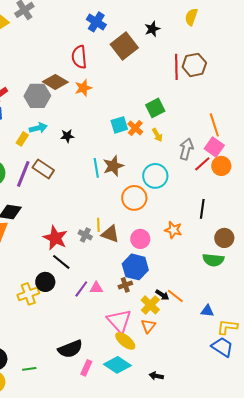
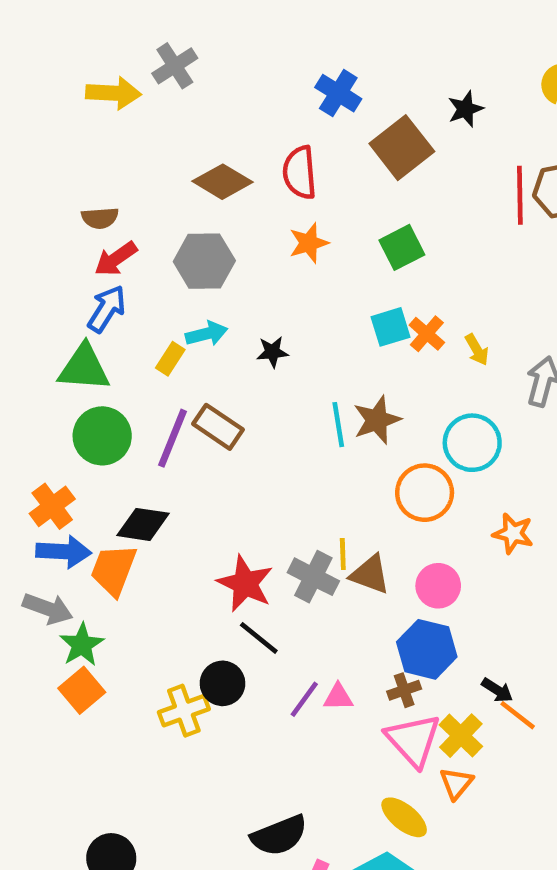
brown diamond: (55, 82) -> (222, 182), moved
green square: (155, 108) -> (402, 247), moved
orange star: (173, 230) -> (513, 534), moved
gray cross: (85, 235) -> (313, 577), size x1.5
black arrow: (162, 295) -> (497, 690), moved
pink triangle: (119, 321) -> (413, 740), moved

